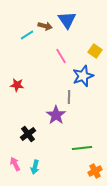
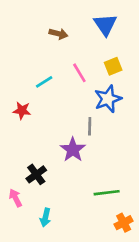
blue triangle: (67, 20) -> (105, 25), moved
cyan line: (27, 35) -> (44, 82), moved
yellow square: (95, 51) -> (113, 66), moved, turned 32
pink arrow: (15, 164) -> (15, 198), moved

